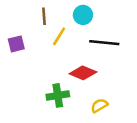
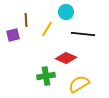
brown line: (44, 16) -> (26, 20), moved
yellow semicircle: (99, 106) -> (79, 84), size x1.5

